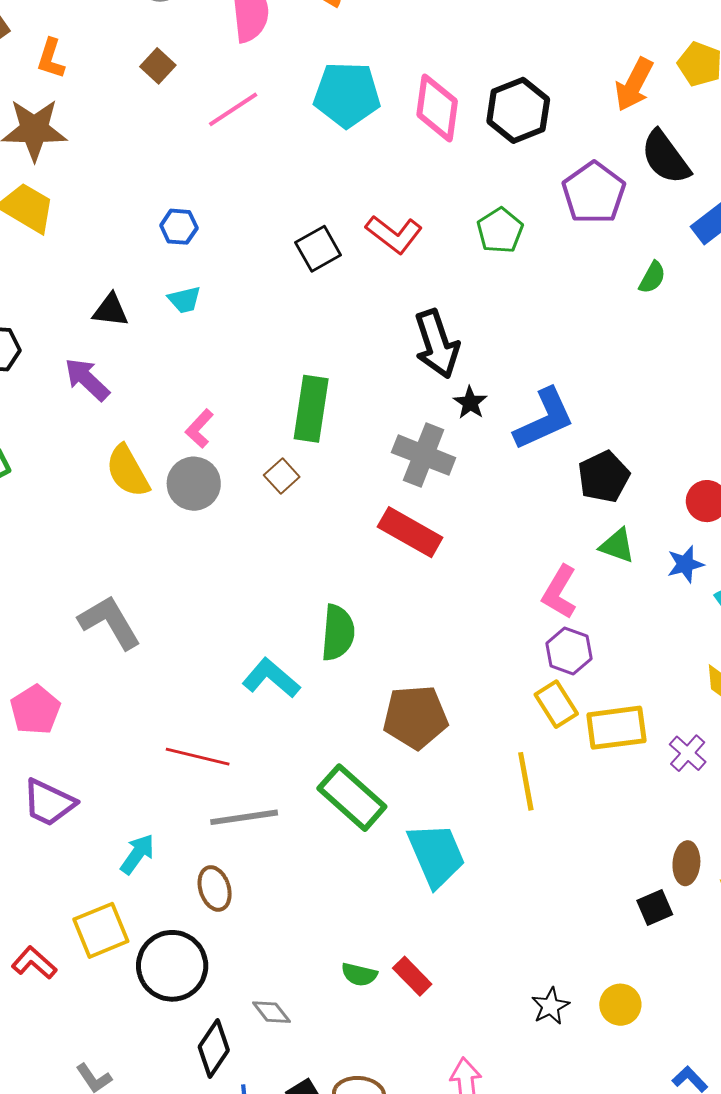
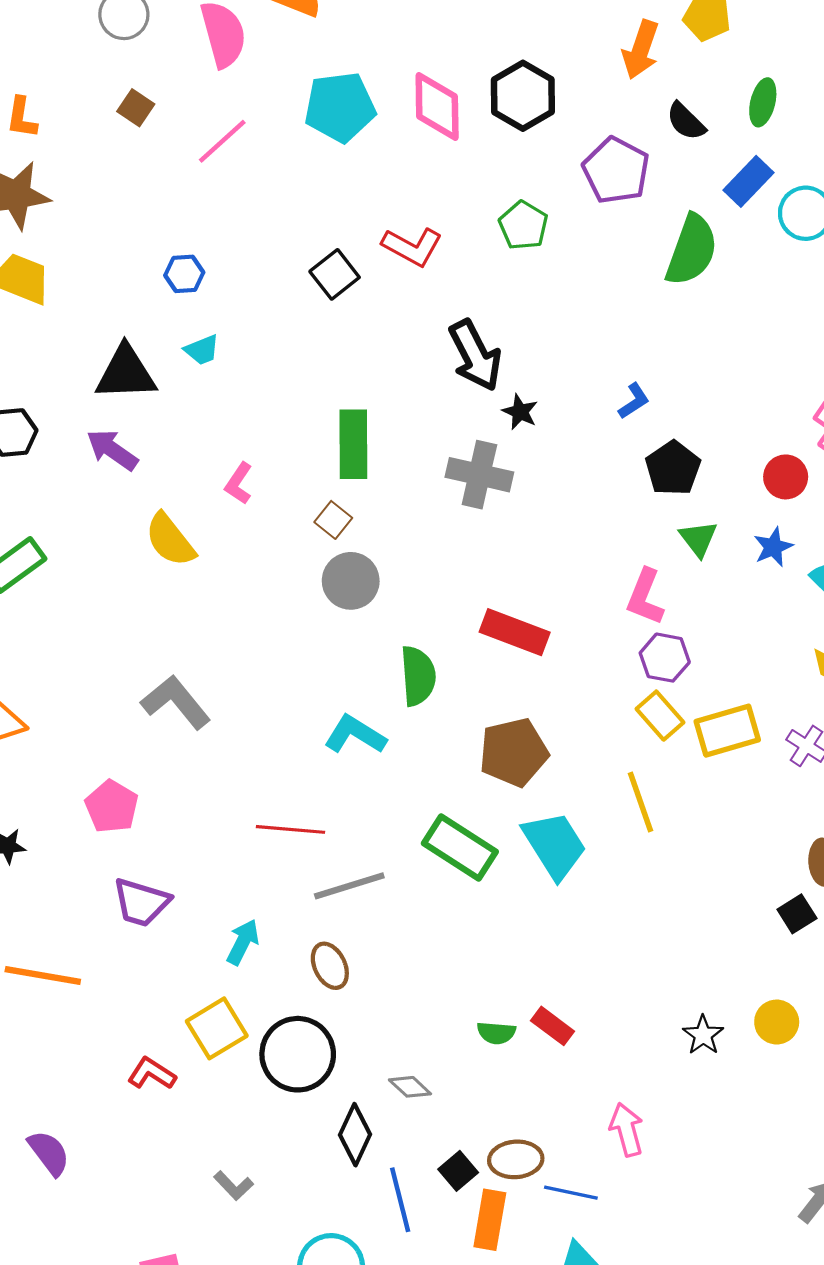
black semicircle: (665, 157) -> (686, 121), size x0.7
green semicircle: (652, 277) -> (692, 250), size x2.0
black triangle: (111, 310) -> (126, 373), size x1.6
blue L-shape: (544, 419) -> (634, 401), moved, size x0.5
gray circle: (194, 484) -> (351, 581), moved
red rectangle: (410, 532) -> (515, 632), moved
green triangle: (617, 546) -> (698, 539), turned 42
cyan trapezoid: (436, 855) -> (555, 845), moved

